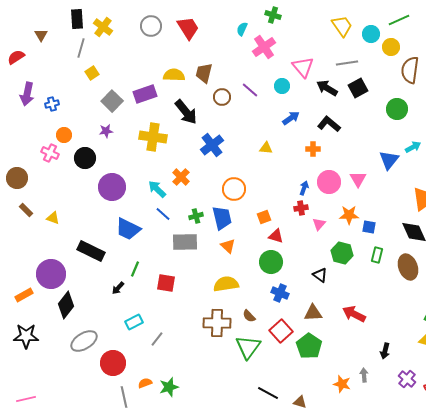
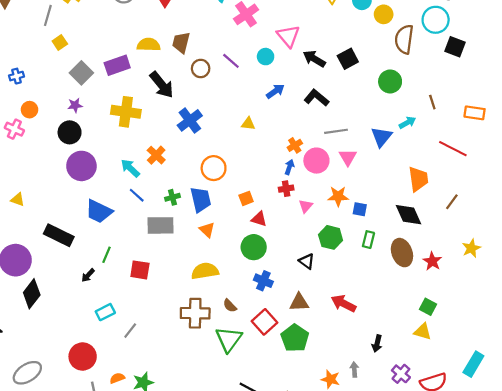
gray line: (347, 63) -> (336, 131), moved
orange cross: (313, 149) -> (295, 145), moved, turned -32
black circle: (85, 158) -> (70, 132), moved
gray ellipse: (84, 341) -> (27, 373), moved

